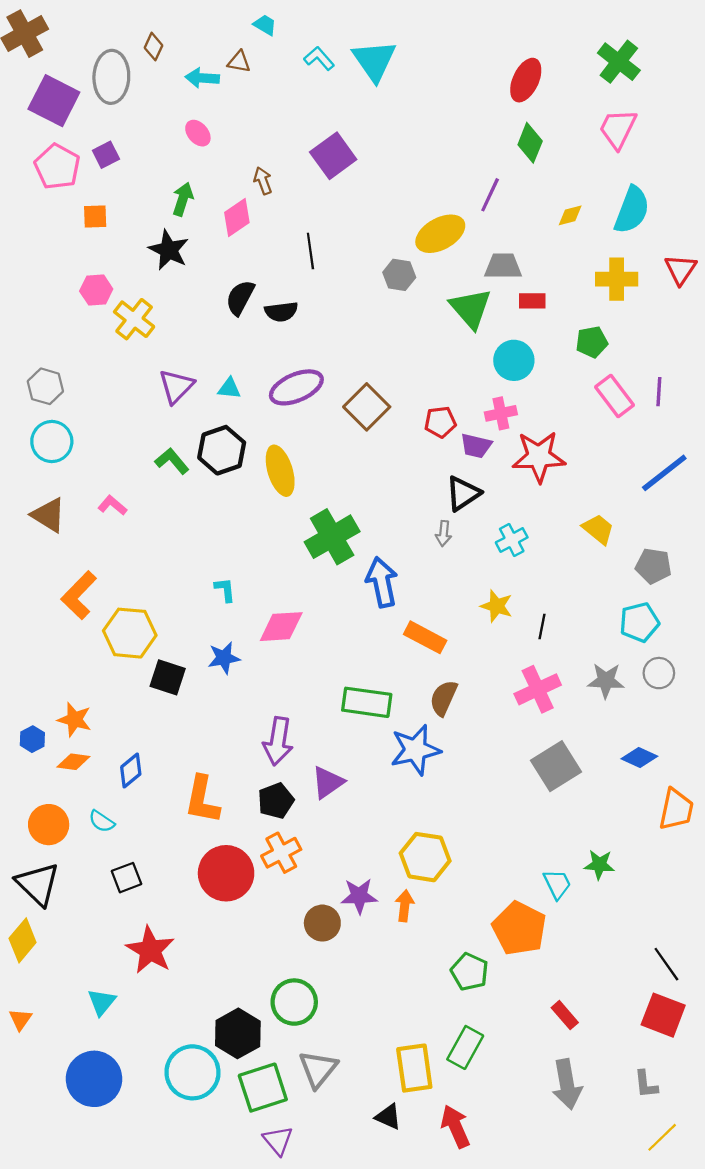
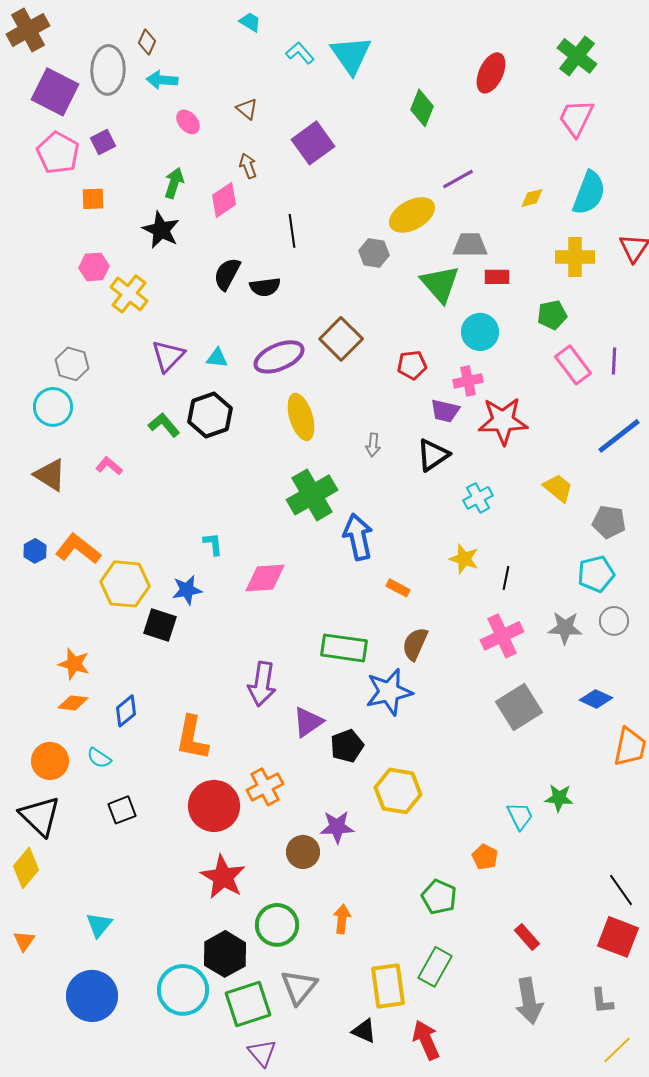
brown triangle: (239, 62) -> (247, 109), moved, turned 30
cyan arrow: (202, 78) -> (162, 80), moved
green diamond: (530, 143) -> (422, 108), moved
purple line: (490, 195) -> (458, 179), turned 36
gray hexagon: (45, 386) -> (72, 364), moved
brown square: (367, 407) -> (341, 339), moved
red pentagon: (440, 422) -> (412, 365), moved
yellow ellipse: (280, 471) -> (301, 417), moved
gray arrow: (444, 533) -> (373, 445), moved
orange L-shape: (79, 595) -> (78, 549), turned 84
orange rectangle: (425, 637) -> (398, 588), size x0.6
blue star: (224, 658) -> (187, 590), moved
blue hexagon: (32, 739) -> (35, 551), moved
black pentagon: (276, 801) -> (347, 746), moved
orange arrow: (405, 906) -> (342, 919), moved
orange pentagon: (519, 928) -> (485, 857), size x0.5
red star: (150, 950) -> (223, 877), moved

